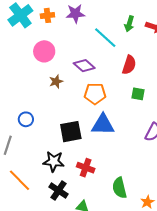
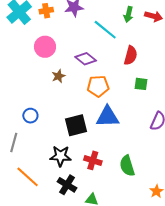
green semicircle: (119, 188) -> (127, 166), moved

